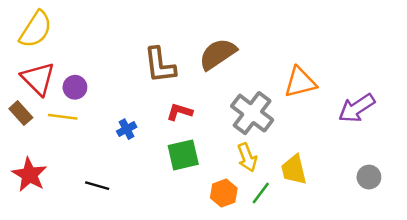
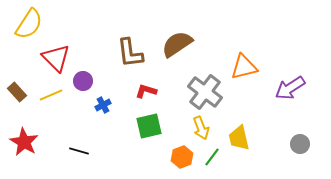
red triangle: (38, 79) -> (56, 58), moved
purple circle: (75, 87) -> (83, 81), moved
yellow line: (63, 117) -> (51, 95), turned -30

